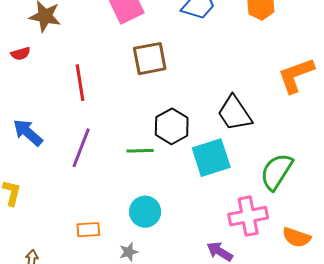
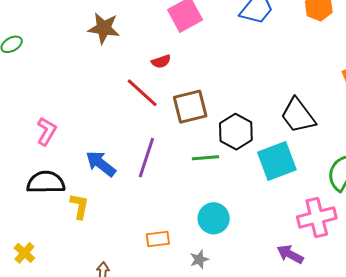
red semicircle: (21, 54) -> (161, 61), moved
brown square: (150, 59) -> (190, 107), moved
red line: (80, 83) -> (142, 93), turned -36
blue arrow: (28, 133) -> (101, 164), moved

